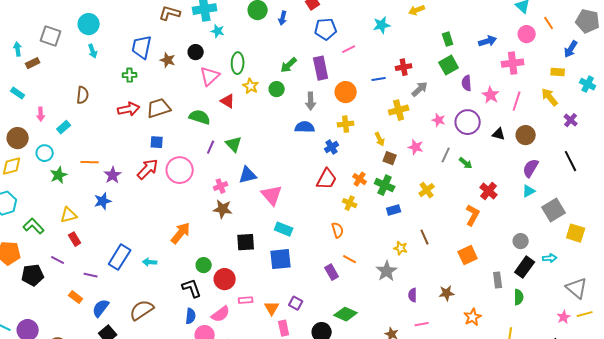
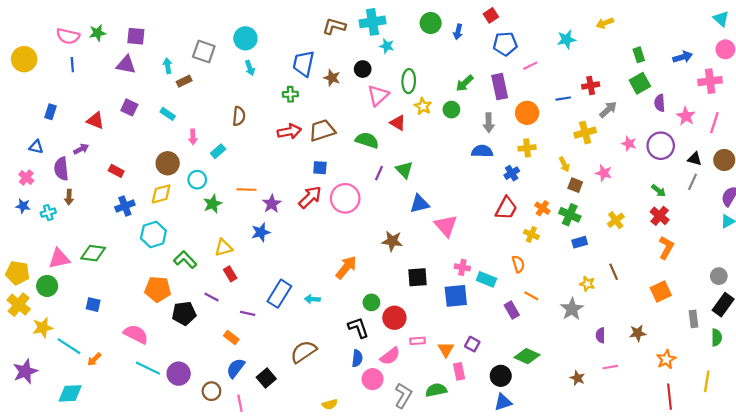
gray line: (446, 155) -> (692, 182), moved
pink cross: (221, 186) -> (462, 267), moved, turned 32
red cross: (489, 191) -> (660, 216), moved
cyan rectangle: (284, 229) -> (486, 279), moved
blue semicircle: (101, 308) -> (236, 368), moved

